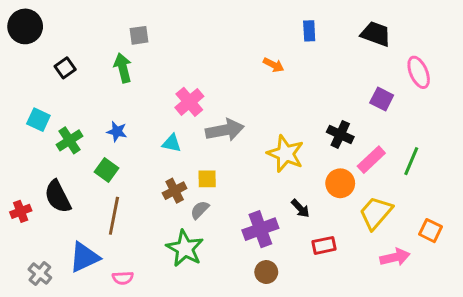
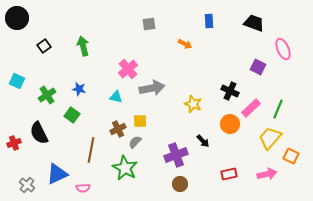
gray square: (139, 35) -> (149, 24), moved
cyan square: (38, 120) -> (17, 81), moved
yellow star: (285, 154) -> (193, 104), size x0.7
yellow trapezoid: (376, 213) -> (270, 138), moved
brown line: (114, 216) -> (91, 150), moved
red rectangle: (324, 245) -> (229, 174), moved

